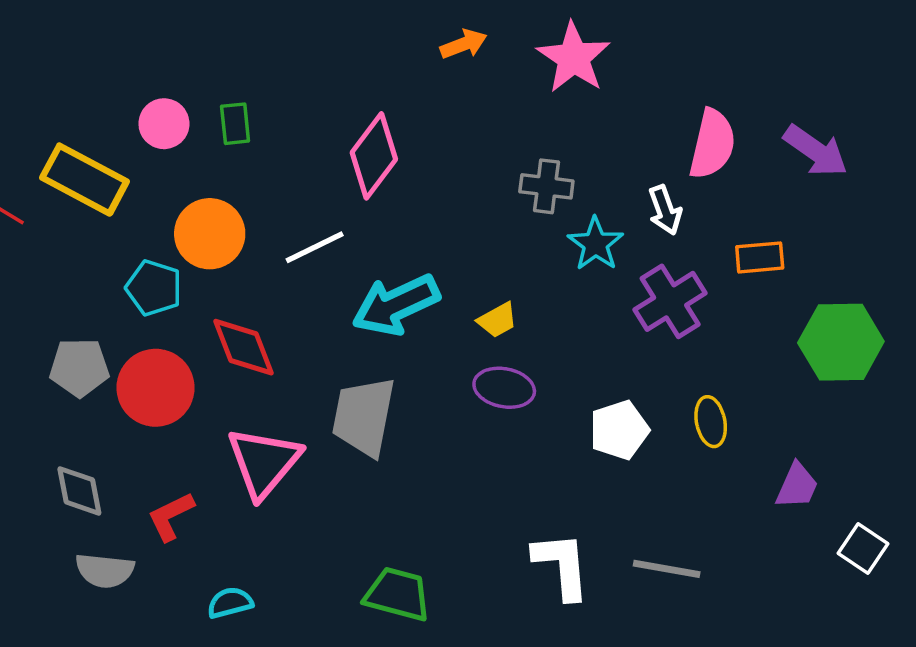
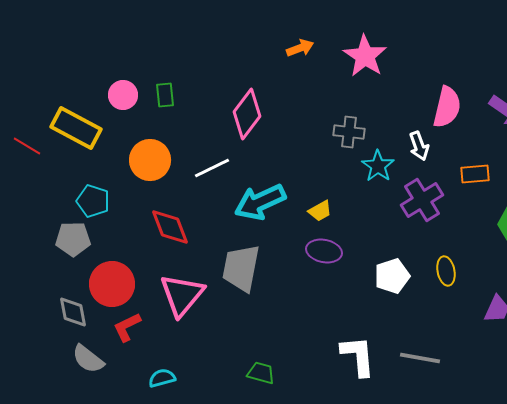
cyan pentagon: (154, 288) -> (93, 201), moved
red circle: (156, 388) -> (112, 284), moved
gray semicircle: (105, 571) -> (88, 359), turned 32
green trapezoid: (398, 594) -> (261, 373), size x0.7

